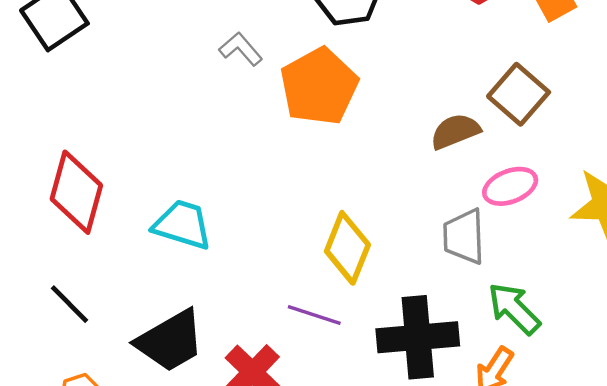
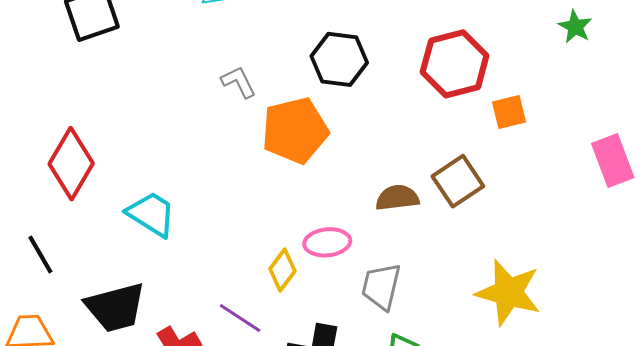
pink ellipse: (510, 186) -> (327, 242), moved
yellow diamond: (347, 248) -> (282, 270), size x0.7

